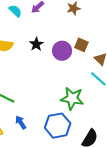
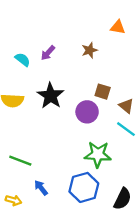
black star: (36, 44) -> (50, 96), size x1.6
purple circle: (62, 51) -> (87, 112), moved

